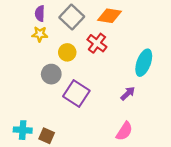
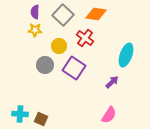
purple square: (76, 93) -> (74, 68), moved

